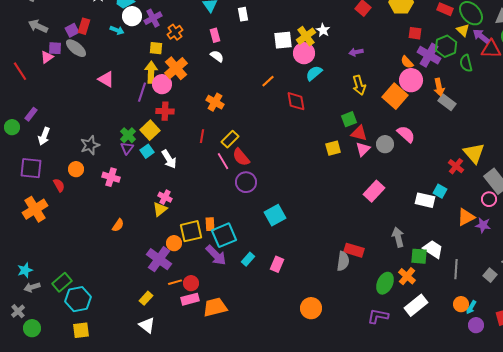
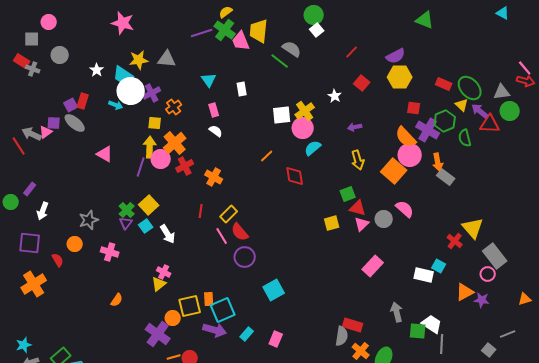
white circle: (132, 16) -> (131, 91), size x1.4
gray arrow: (38, 26) -> (32, 134), moved
white star: (323, 30) -> (335, 96), moved
orange semicircle: (407, 62) -> (406, 137), size x1.6
red cross: (165, 111) -> (185, 166), moved, turned -30
purple arrow: (216, 255) -> (215, 330), turned -30
gray line: (456, 269) -> (442, 344), moved
orange cross: (407, 276) -> (361, 351), moved

